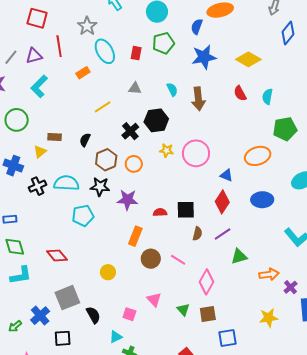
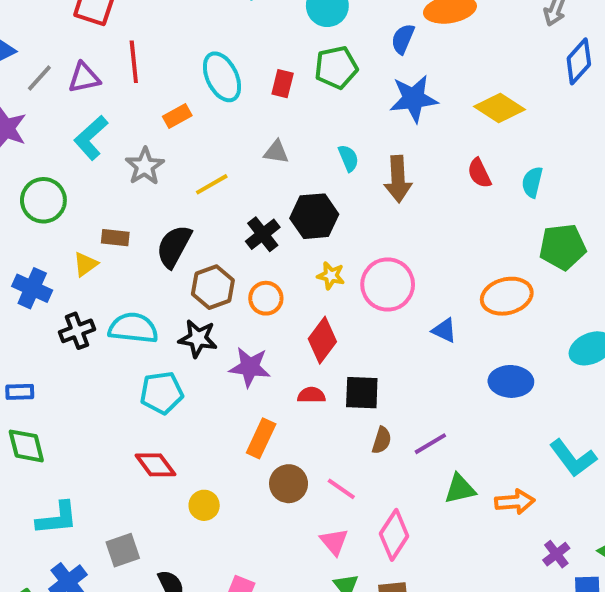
gray star: (87, 26) -> (145, 166), moved
black semicircle: (85, 140) -> (174, 246), size x1.6
red diamond: (222, 202) -> (322, 340), moved
red diamond: (57, 255) -> (155, 465), moved
orange arrow: (269, 274) -> (515, 502), moved
cyan L-shape: (21, 275) -> (57, 518), moved
gray square: (67, 298) -> (123, 550), size x0.7
pink triangle: (154, 300) -> (334, 542), moved

